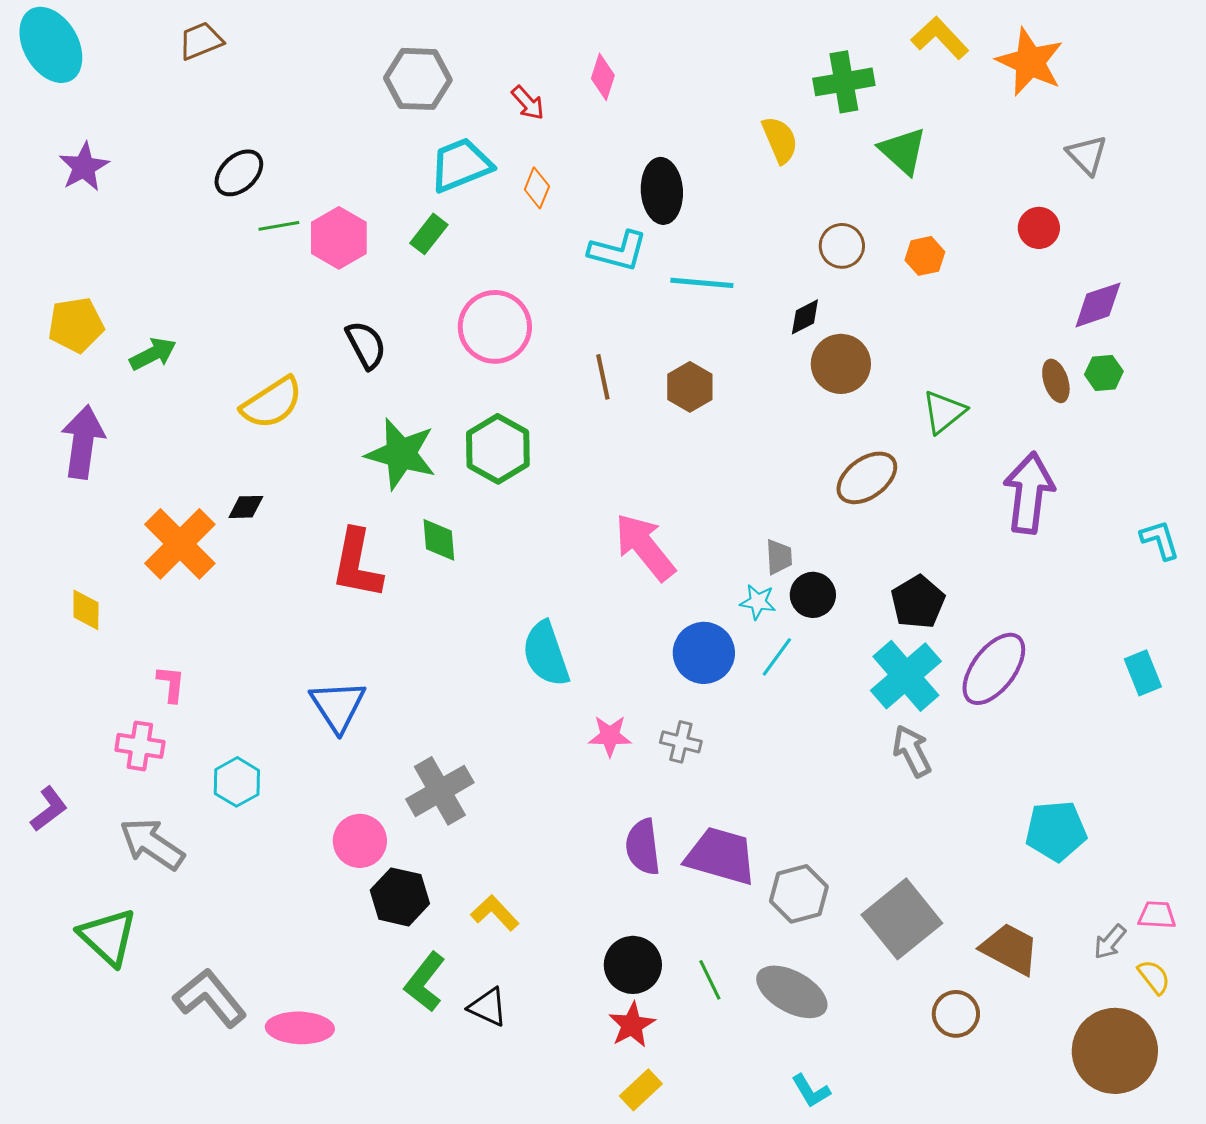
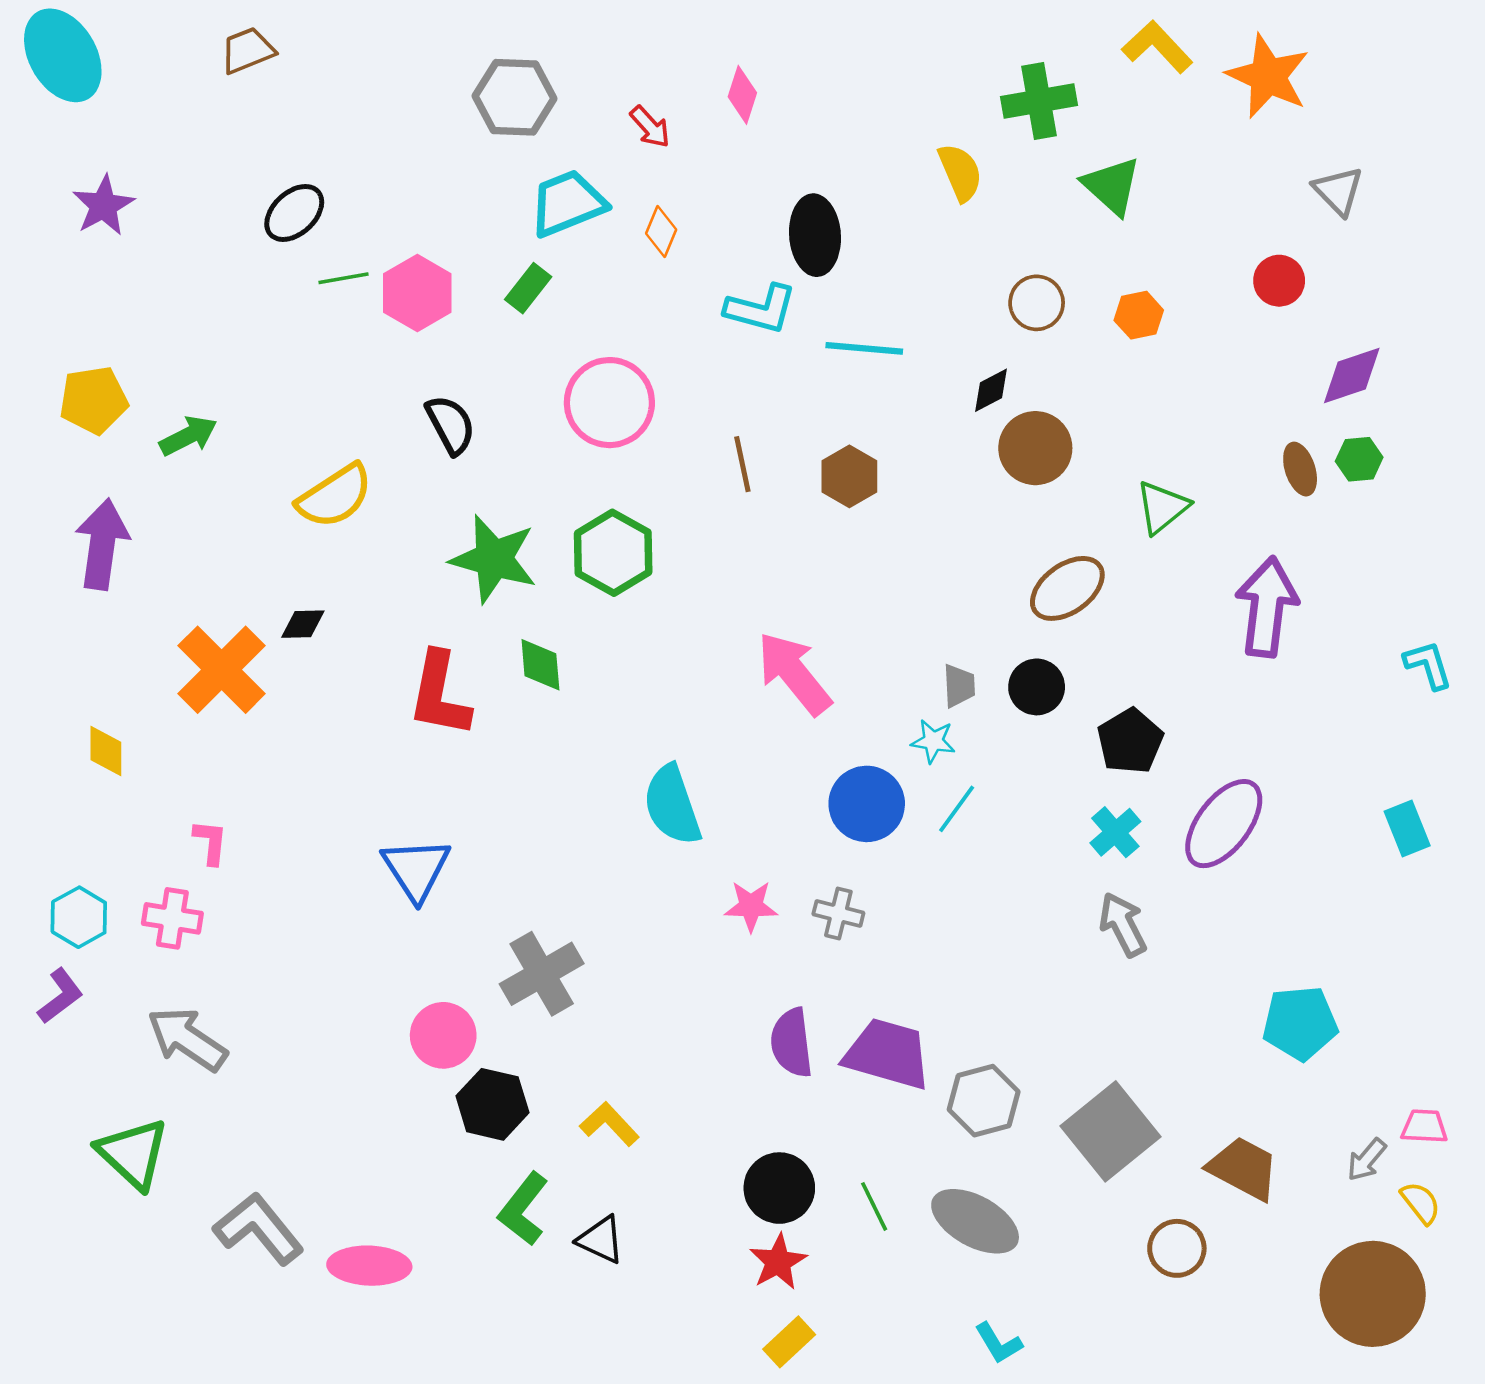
black circle: (813, 595) -> (1037, 687), moved
cyan cross: (906, 676) -> (1115, 832), size x0.6
cyan hexagon: (237, 782) -> (79, 917), moved

